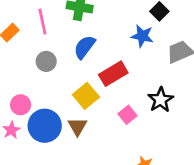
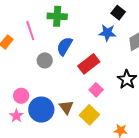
gray circle: (46, 61) -> (45, 60), moved
yellow square: (86, 96) -> (89, 115), moved
pink square: (127, 115) -> (96, 90), moved

